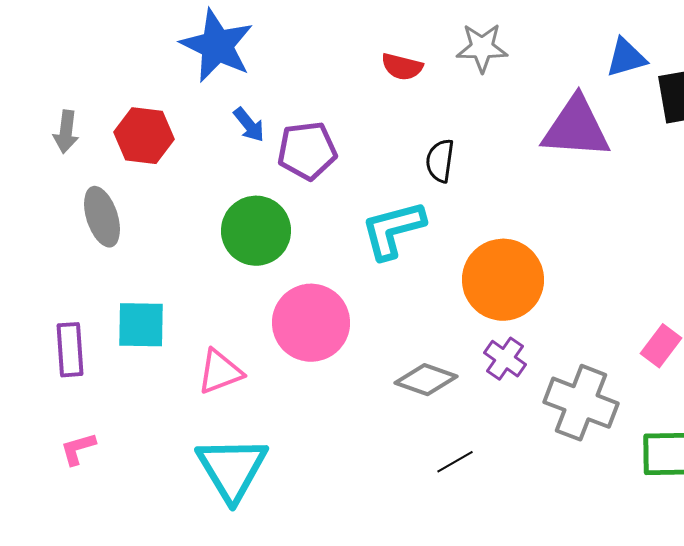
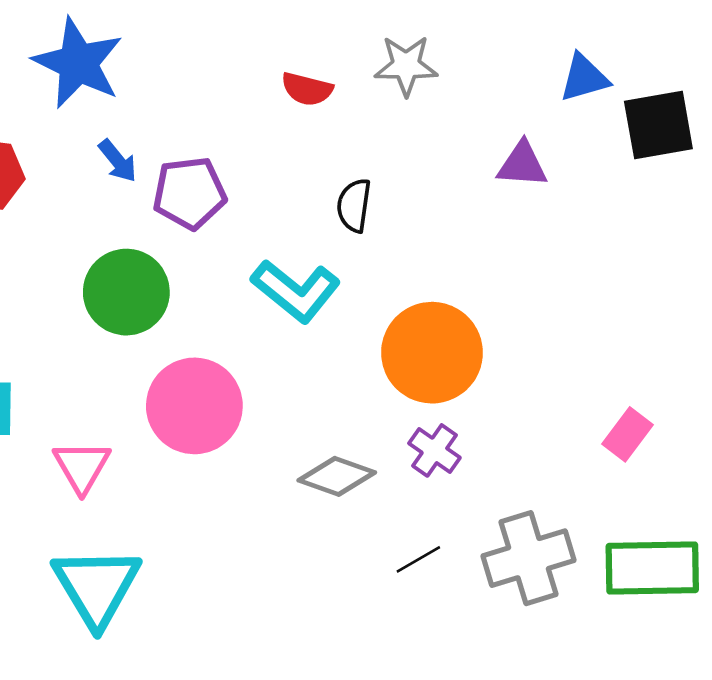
purple triangle: (576, 128) -> (522, 165), size x0.6
cyan L-shape: (393, 230) -> (296, 291), turned -126
pink triangle: (220, 372) -> (82, 467), turned -39
gray cross: (581, 403) -> (529, 558), moved, turned -38
black line: (455, 462) -> (418, 559), moved

